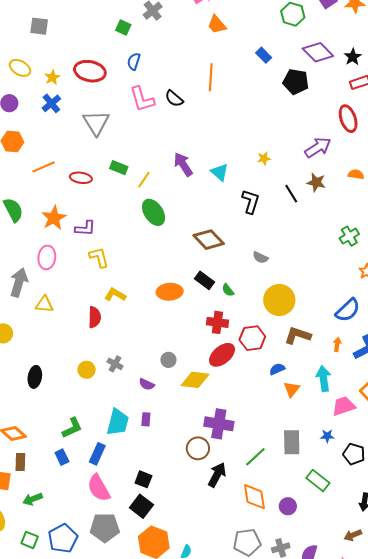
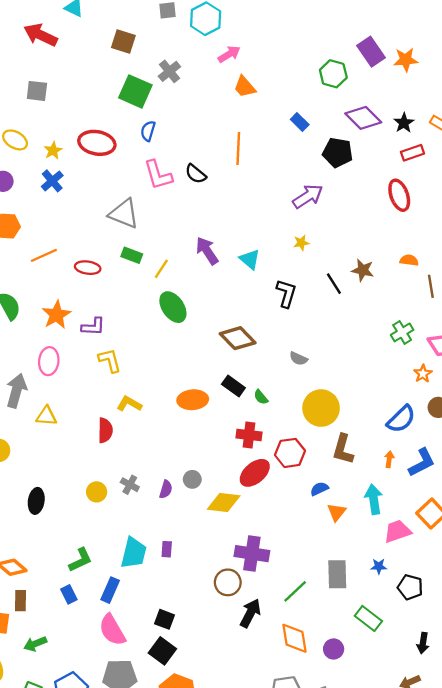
green square: (123, 28) -> (135, 91), size x1.8
gray triangle: (96, 123) -> (124, 214), moved, turned -36
purple arrow: (318, 147) -> (308, 196), moved
brown L-shape: (298, 335) -> (343, 449), turned -92
purple semicircle: (147, 384) -> (166, 489), moved, turned -98

